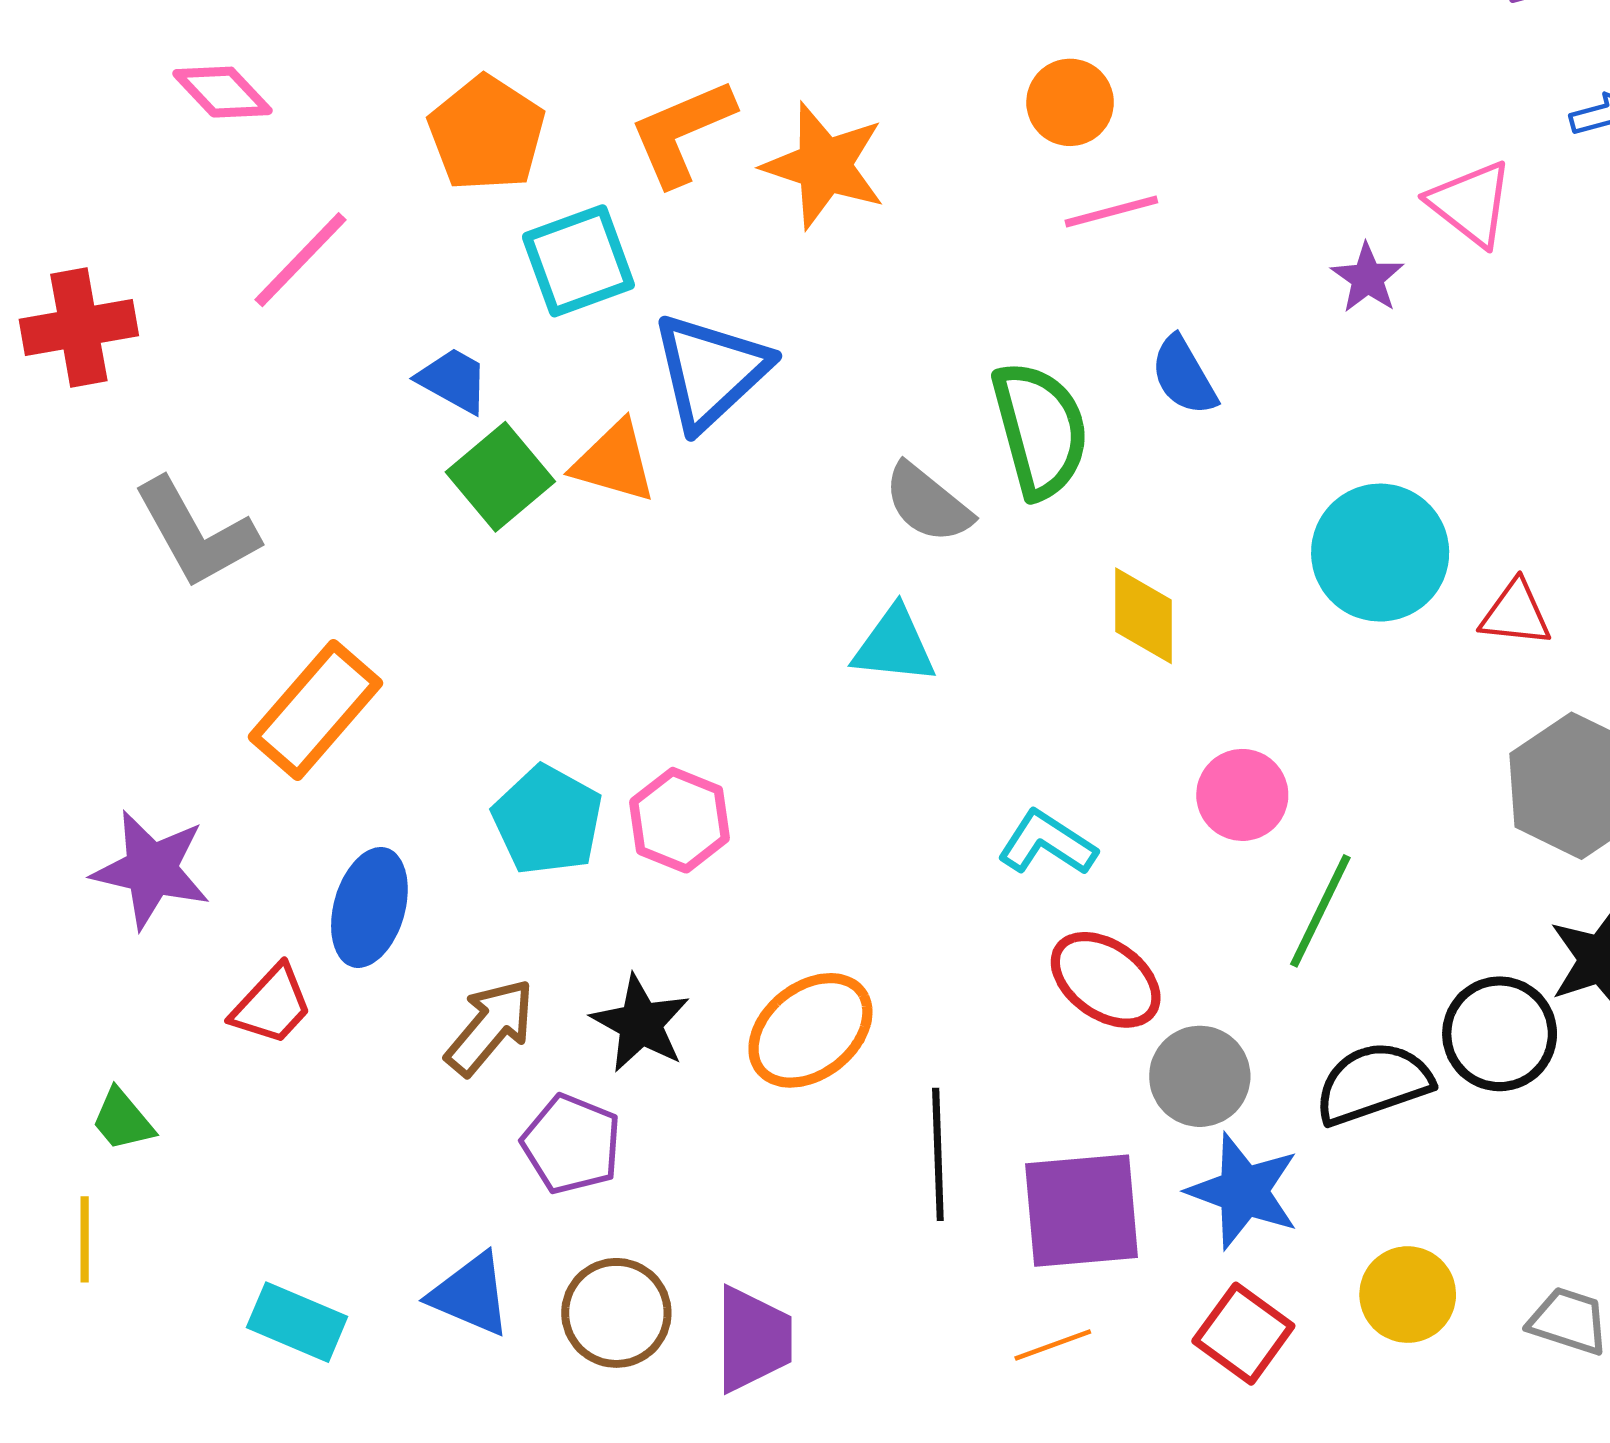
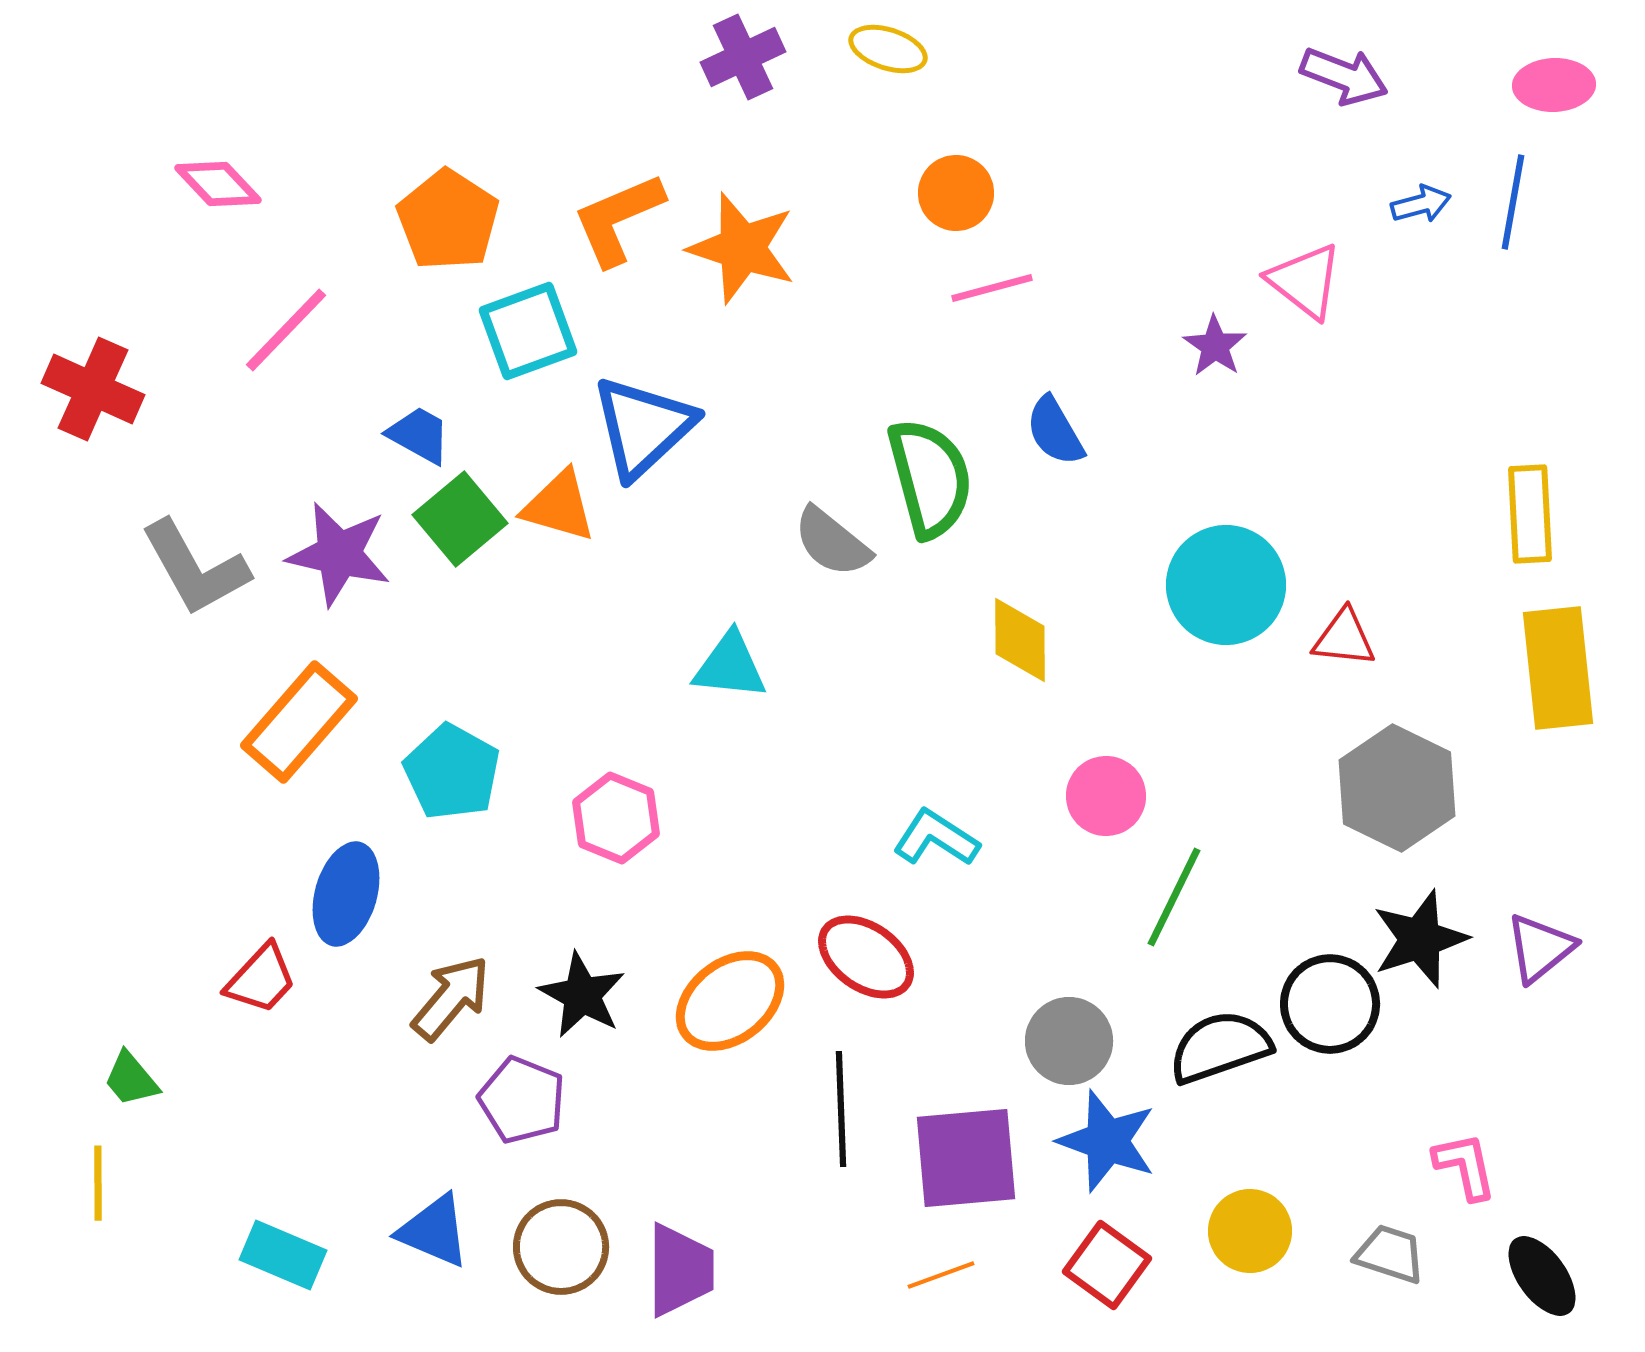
red cross: (79, 327) -> (93, 389), turned 34
cyan triangle: (894, 646) -> (730, 666), moved
cyan pentagon: (547, 820) -> (452, 772), moved
purple star: (151, 870) -> (339, 554), moved
red ellipse: (1106, 980) -> (866, 957), moved

